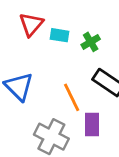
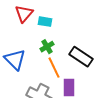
green cross: (91, 42) -> (47, 47), moved

